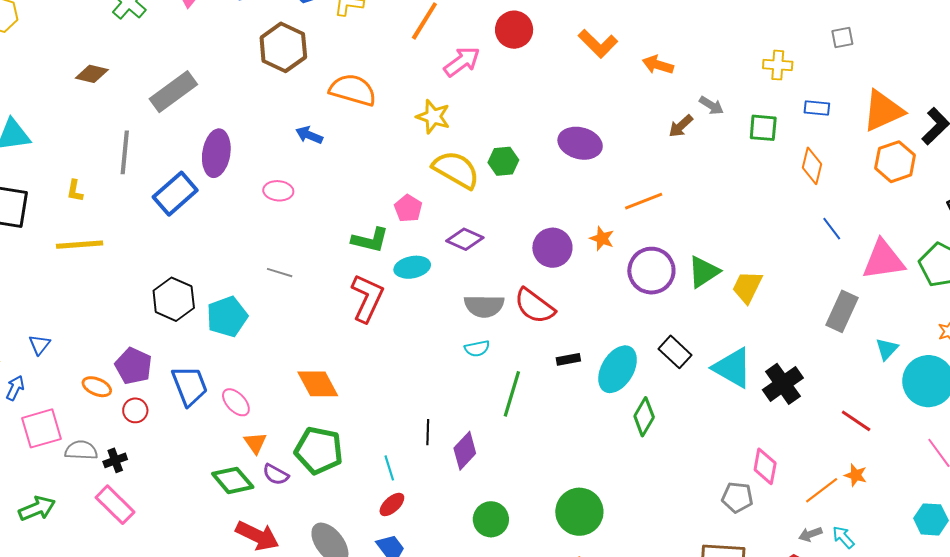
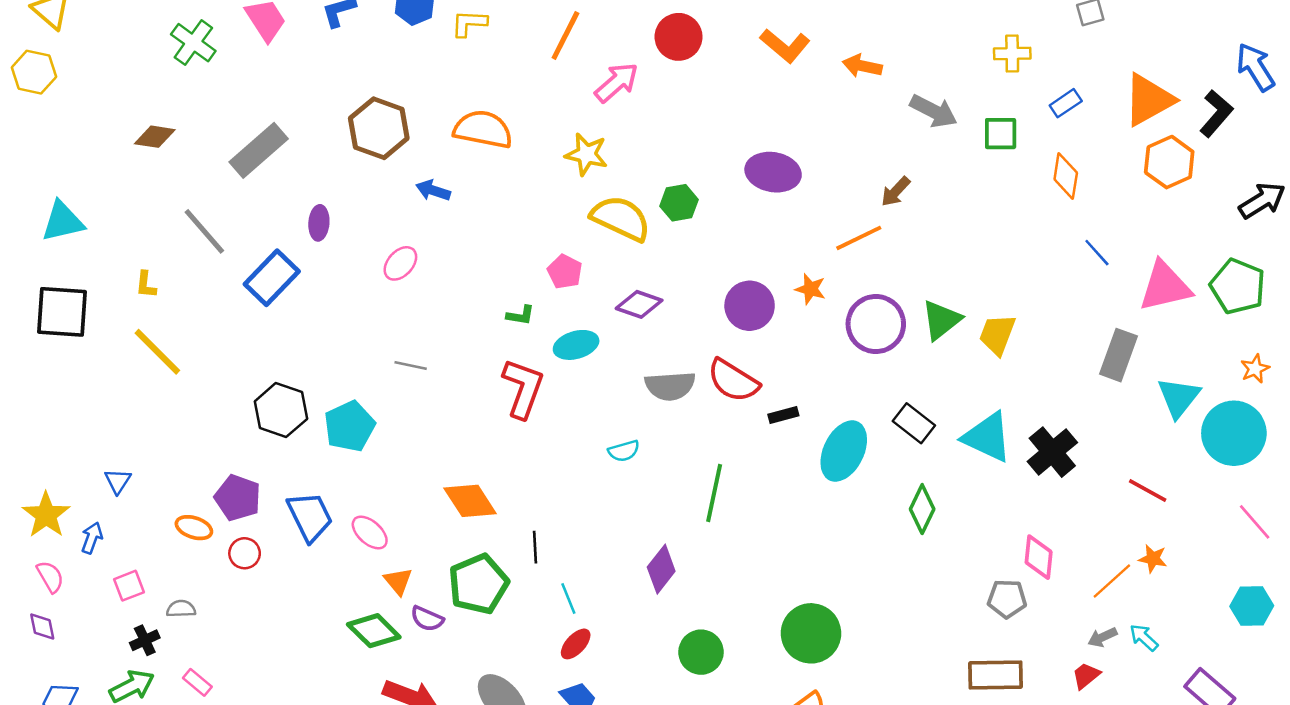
brown hexagon: (283, 47) -> (379, 128), moved
gray arrow: (711, 105) -> (934, 111), size x1.5
blue rectangle: (817, 108) -> (1066, 103), turned -35
brown arrow: (681, 126) -> (896, 191), moved
gray line: (125, 152) -> (204, 231), turned -42
purple ellipse: (216, 153) -> (319, 223), size x0.6
pink ellipse: (278, 191) -> (400, 263), turned -48
green L-shape: (370, 240) -> (521, 315), size x0.6
yellow line: (80, 245) -> (157, 352), turned 54
cyan semicircle: (477, 348) -> (624, 451), moved
cyan triangle: (887, 349) -> (1179, 397), size x1.5
black rectangle: (568, 359) -> (783, 415), moved
green diamond: (644, 417) -> (922, 509), moved
pink square: (41, 428) -> (129, 586), size x0.6
black line: (428, 432) -> (535, 547), moved
gray semicircle: (81, 450) -> (181, 609), size x0.7
green pentagon: (319, 450) -> (478, 584), turned -30
black cross: (115, 460) -> (145, 640), moved
pink rectangle: (115, 505) -> (197, 682), moved, size x0.6

